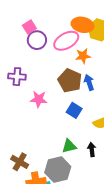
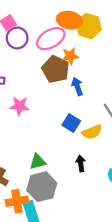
brown pentagon: (70, 81) -> (56, 69), moved
blue square: (74, 110) -> (71, 123), moved
green triangle: (69, 146) -> (38, 162), moved

